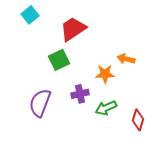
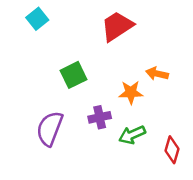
red trapezoid: (73, 29) -> (117, 26), moved

